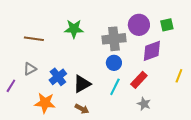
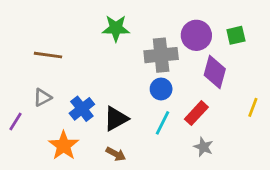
green star: (74, 29) -> (116, 28), moved
purple diamond: (152, 51) -> (215, 72), turned -55
orange star: (45, 103) -> (64, 146), turned 30

